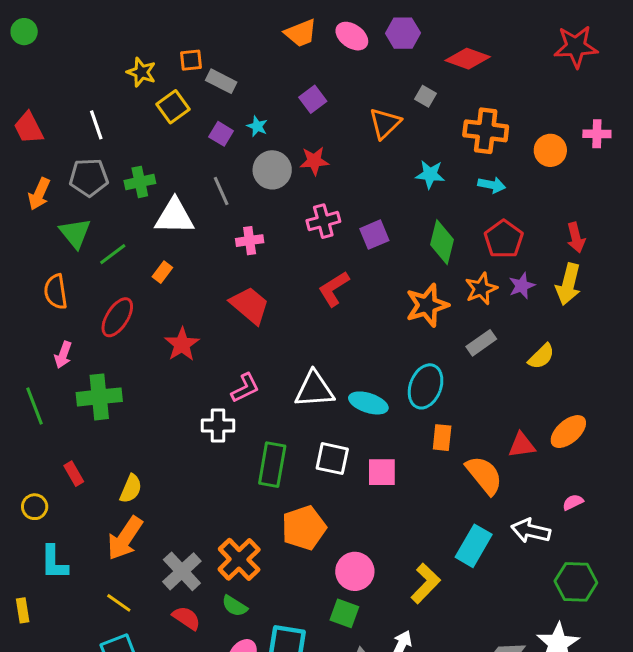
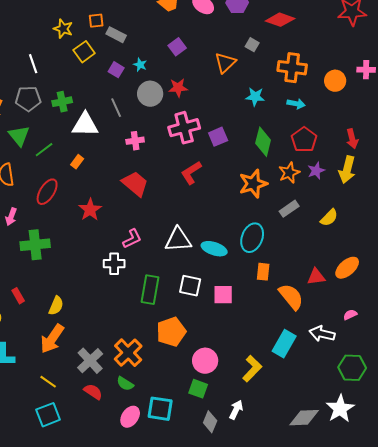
pink cross: (323, 221) -> (184, 128), size x1.4

